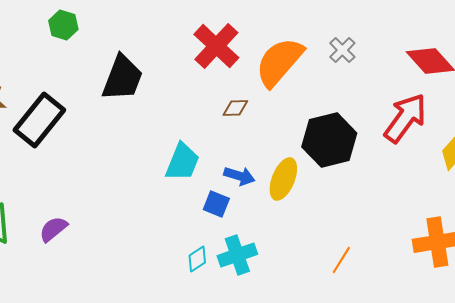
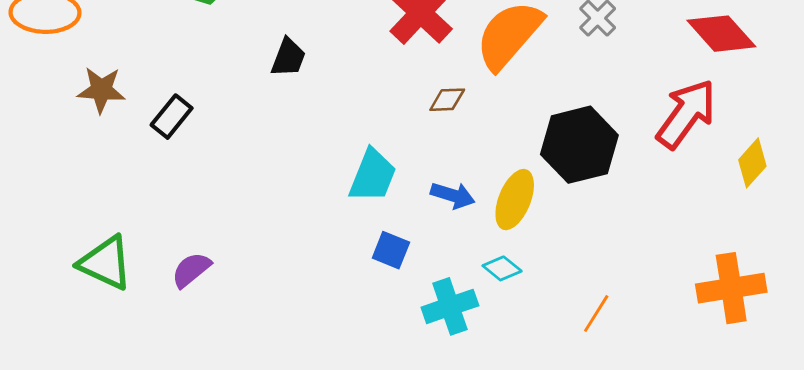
black trapezoid: (122, 78) -> (288, 57), size x0.6
black rectangle: (39, 120) -> (172, 117), size x0.6
blue square: (216, 204) -> (391, 250), moved
cyan diamond: (197, 259) -> (502, 268), moved, turned 72

